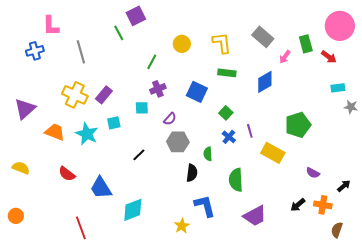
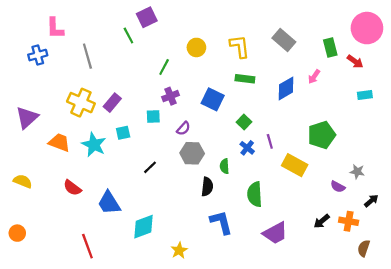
pink arrow: (285, 57) -> (314, 77), moved
gray star: (351, 107) -> (357, 172), moved
yellow star: (182, 226) -> (179, 250), moved

